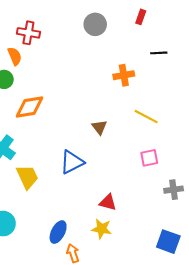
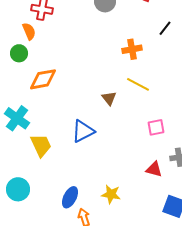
black line: (159, 53) -> (165, 28), turned -49
yellow line: (146, 117) -> (138, 84), moved
red triangle: (108, 202) -> (154, 169), moved

